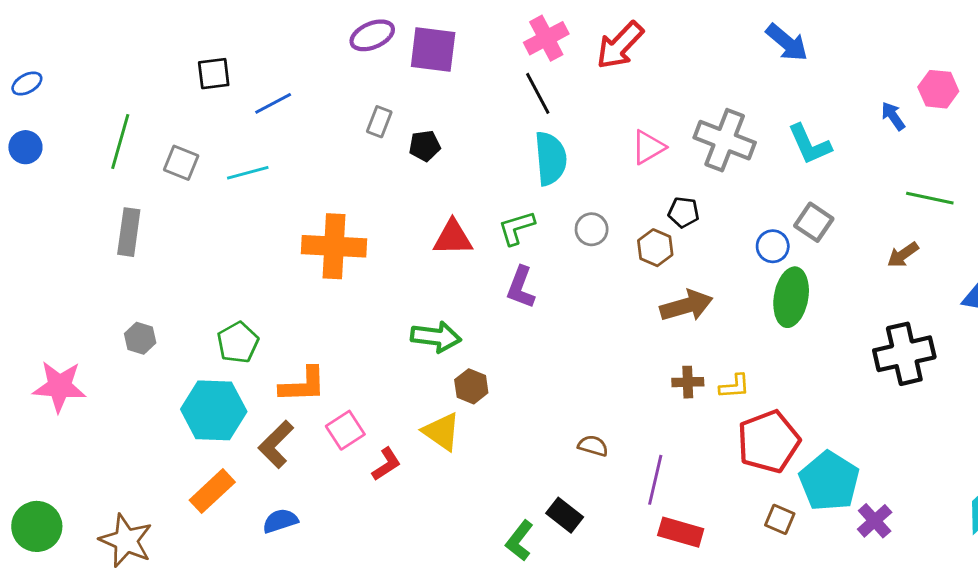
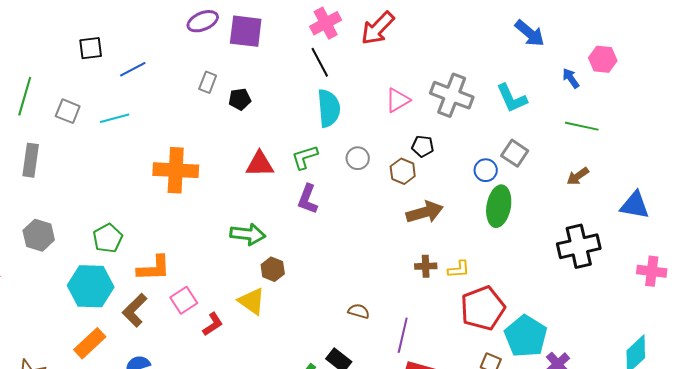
blue arrow: (787, 42) -> (530, 33), moved
green line: (930, 198) -> (582, 126), moved
gray hexagon: (140, 338) -> (39, 235), size x1.4

